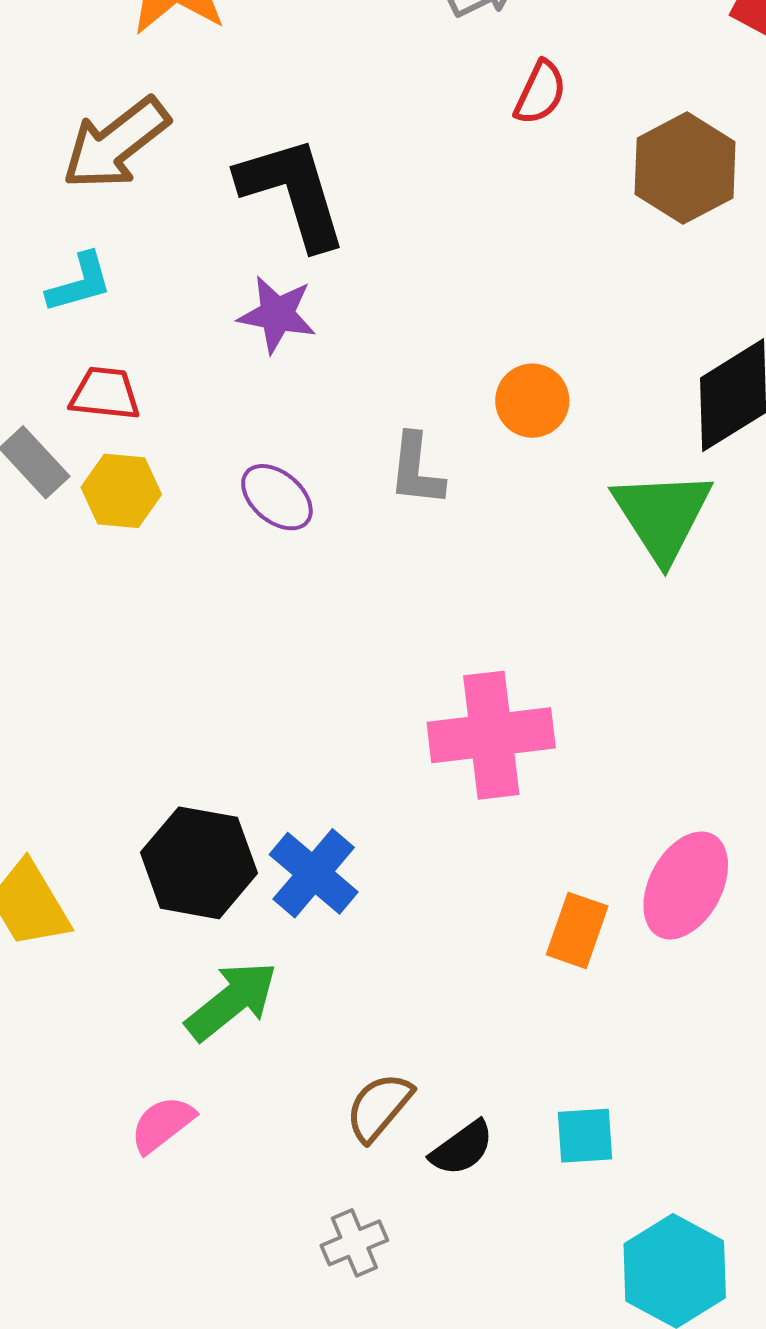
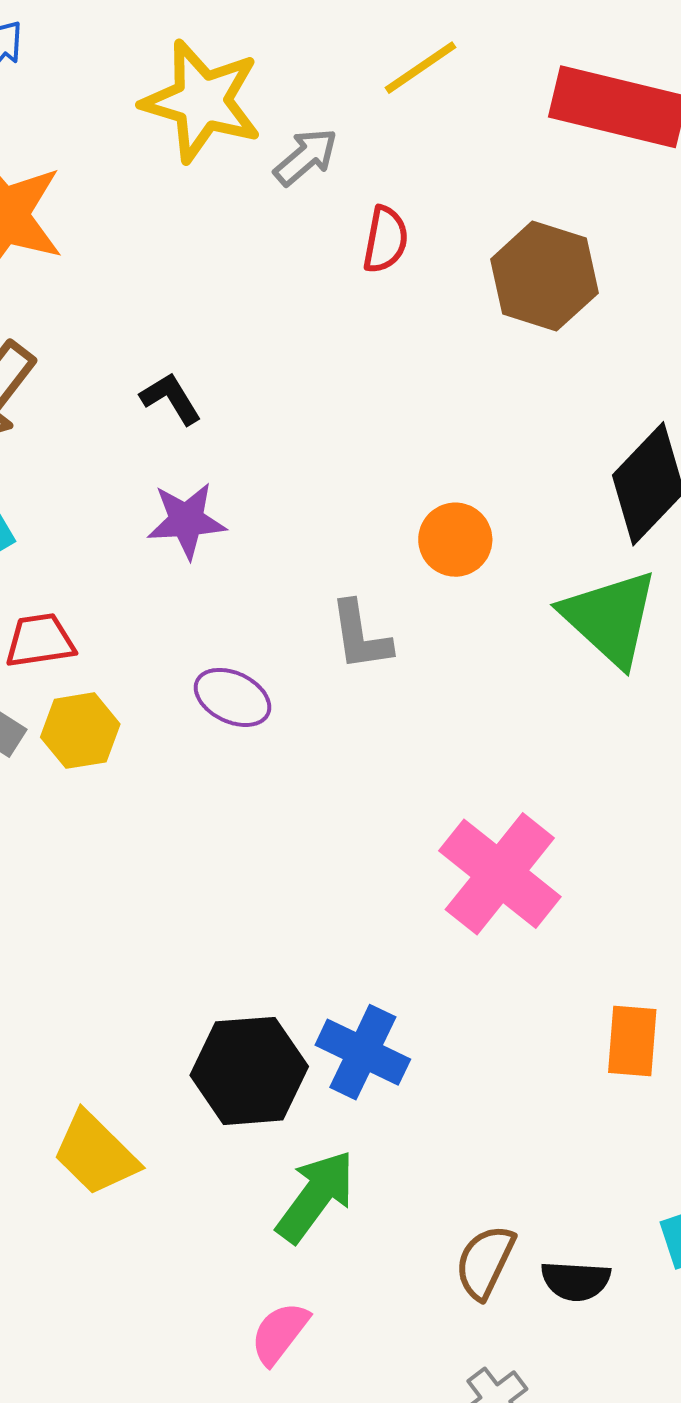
black L-shape: (293, 192) -> (171, 398), size x0.5
pink cross: (491, 735) -> (500, 874), turned -30
black semicircle: (462, 1148) -> (576, 1281), turned 54

